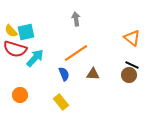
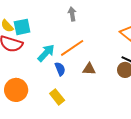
cyan arrow: (35, 58) -> (46, 53), moved
orange circle: (20, 95) -> (16, 90), size x1.5

